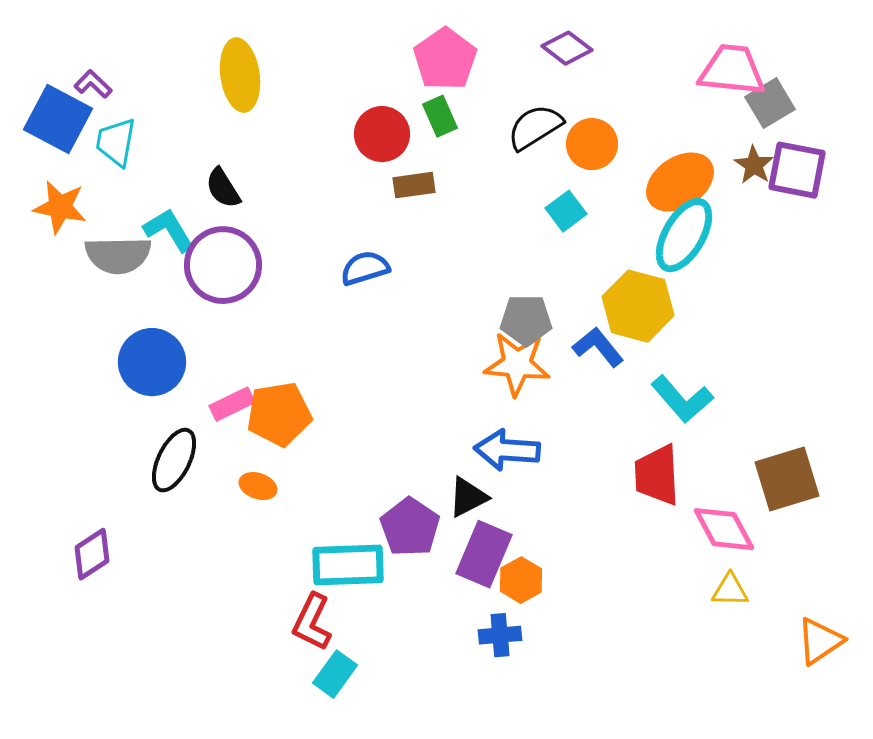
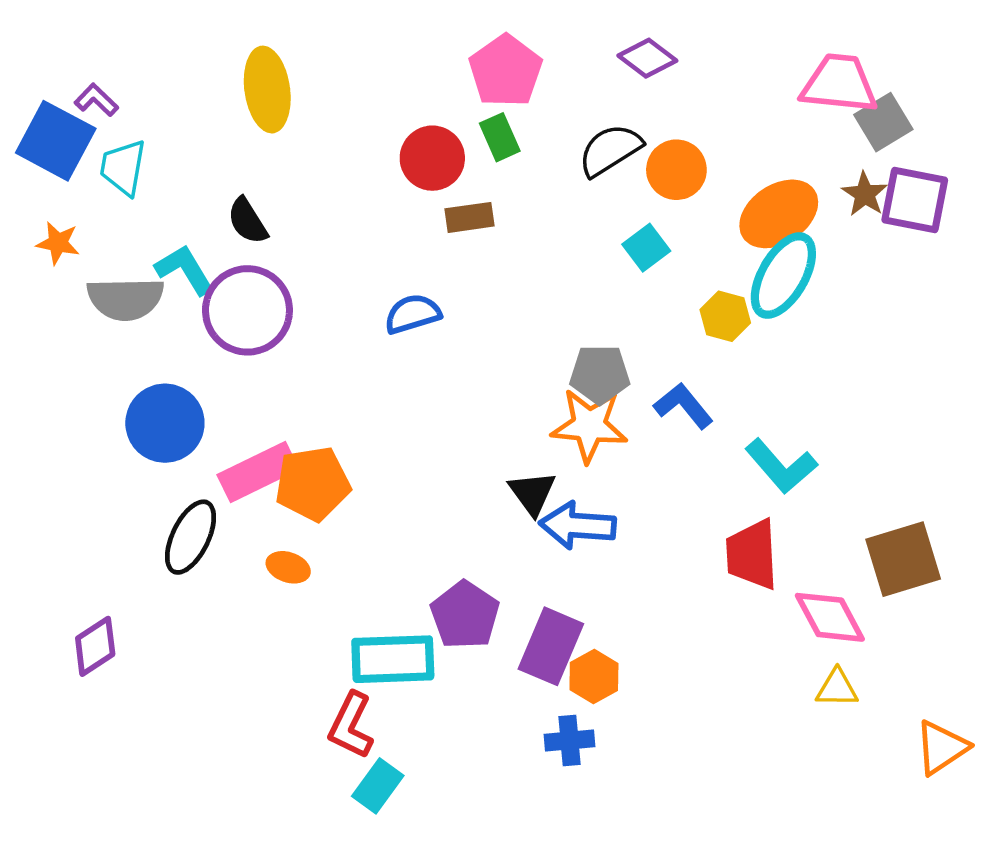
orange star: (60, 207) -> (58, 243), size x0.7
yellow hexagon: (638, 306) -> (725, 316), moved, size x0.6
pink rectangle: (232, 404) -> (258, 472), size x1.5
black triangle: (468, 497) -> (532, 493), moved, turned -39

